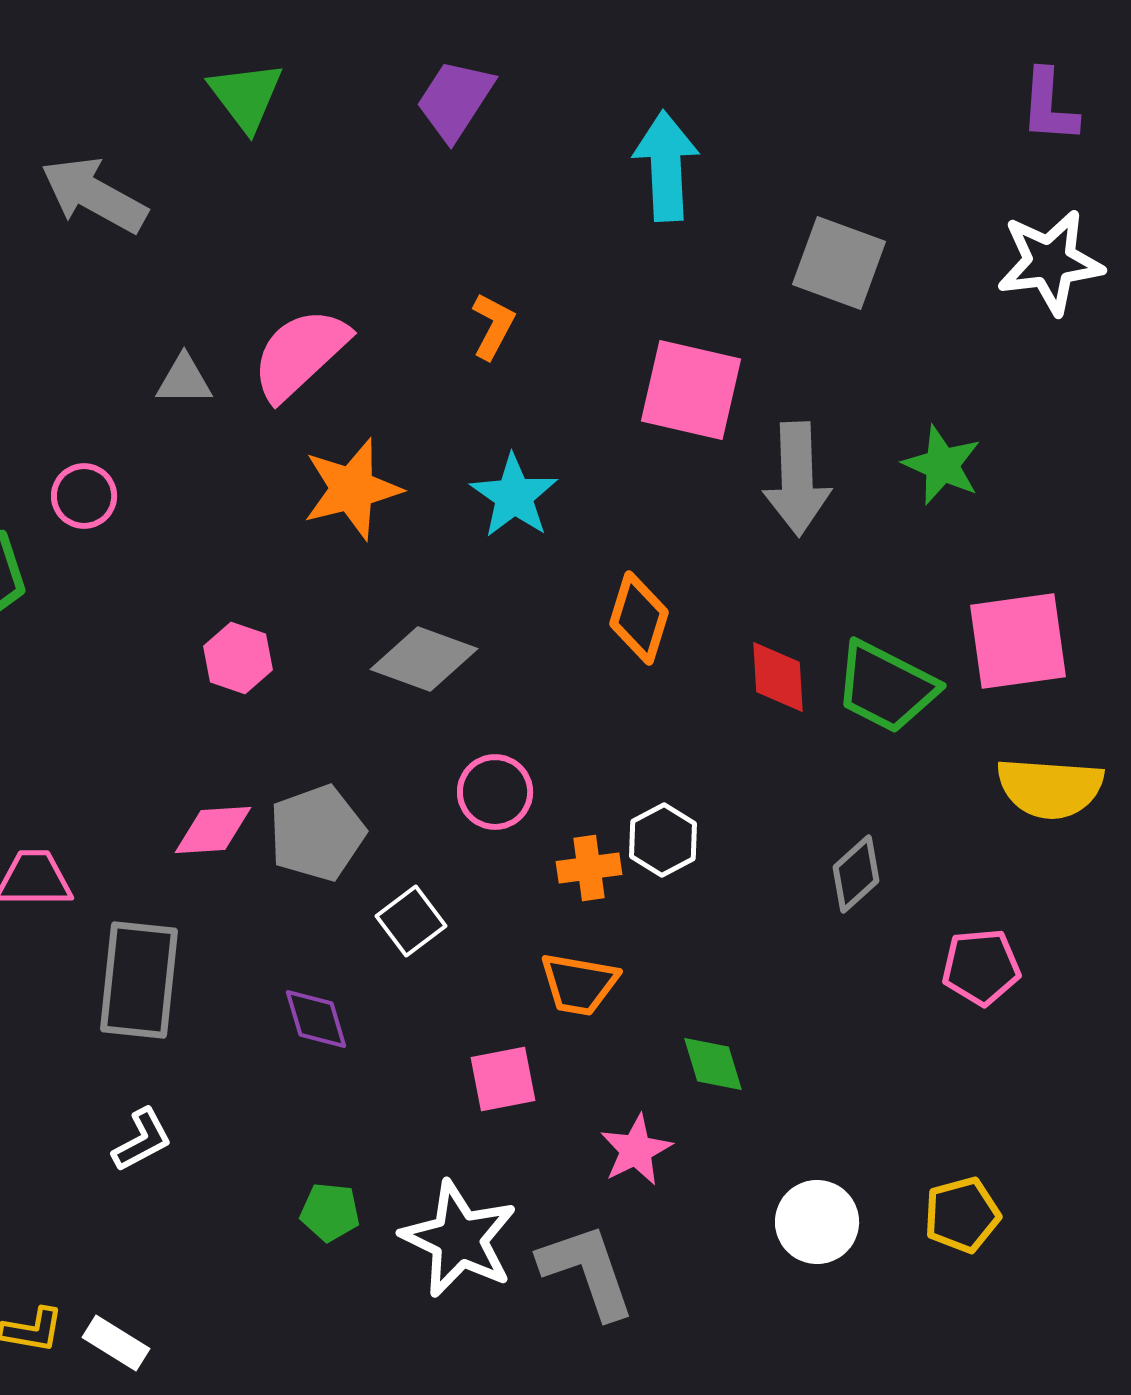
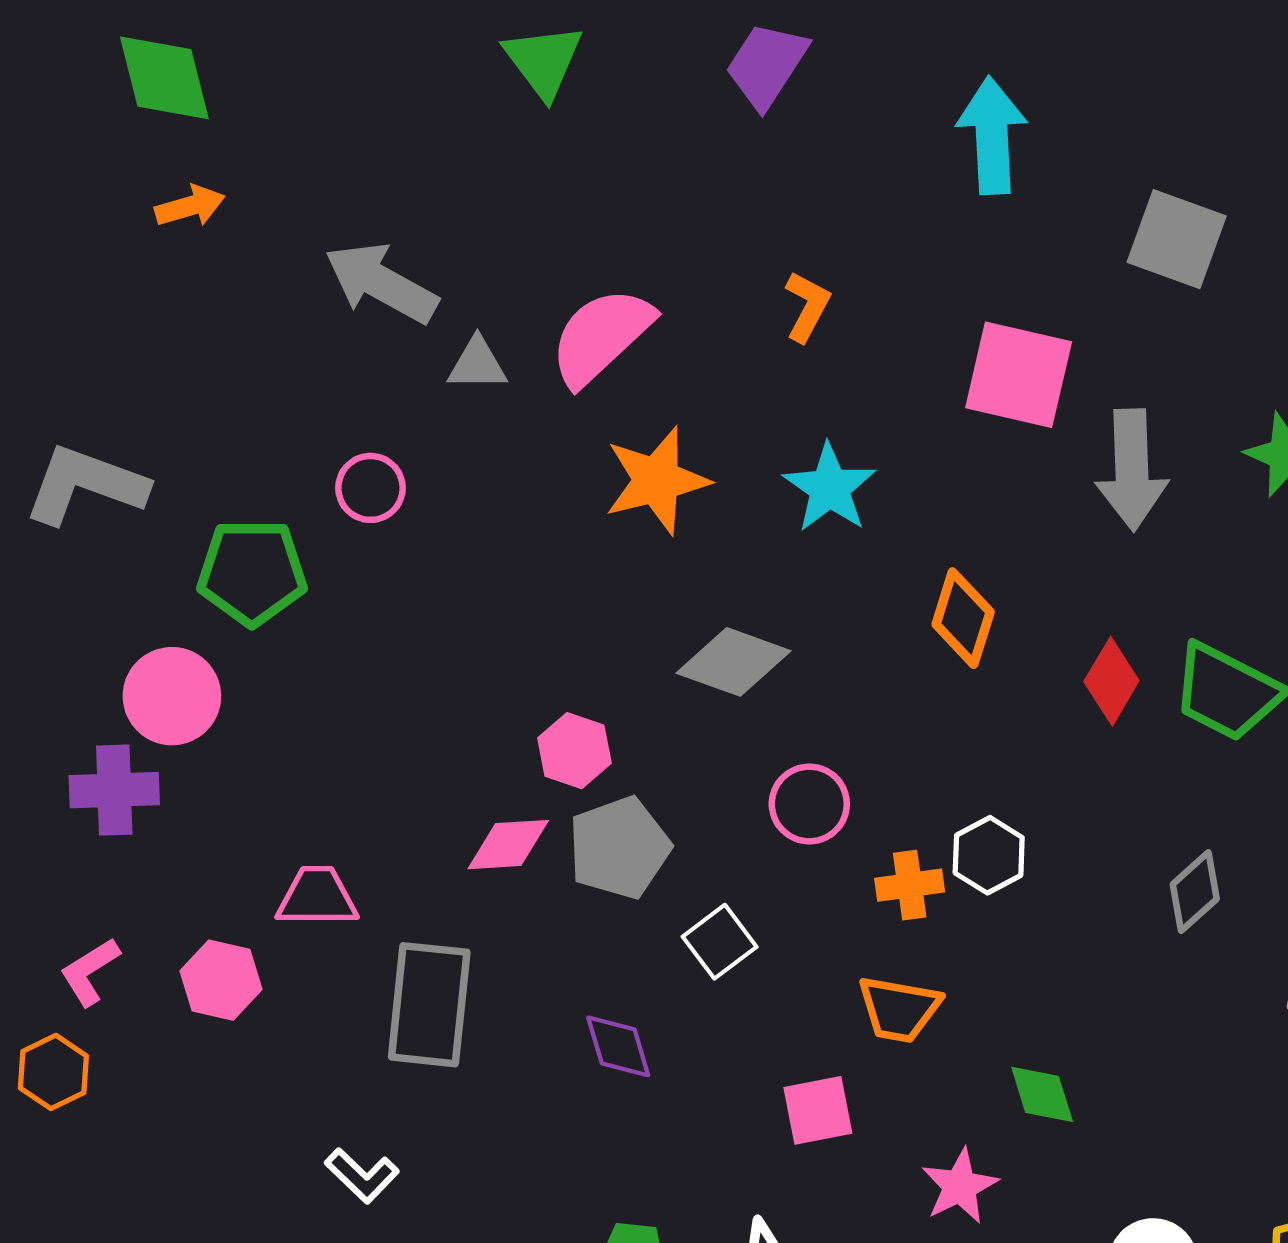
gray arrow: (94, 195) -> (381, 283), moved
pink hexagon: (238, 658) -> (574, 751), moved
red diamond: (778, 677) -> (1111, 681), turned 34
white L-shape: (142, 1140) -> (362, 1176), moved, turned 72

